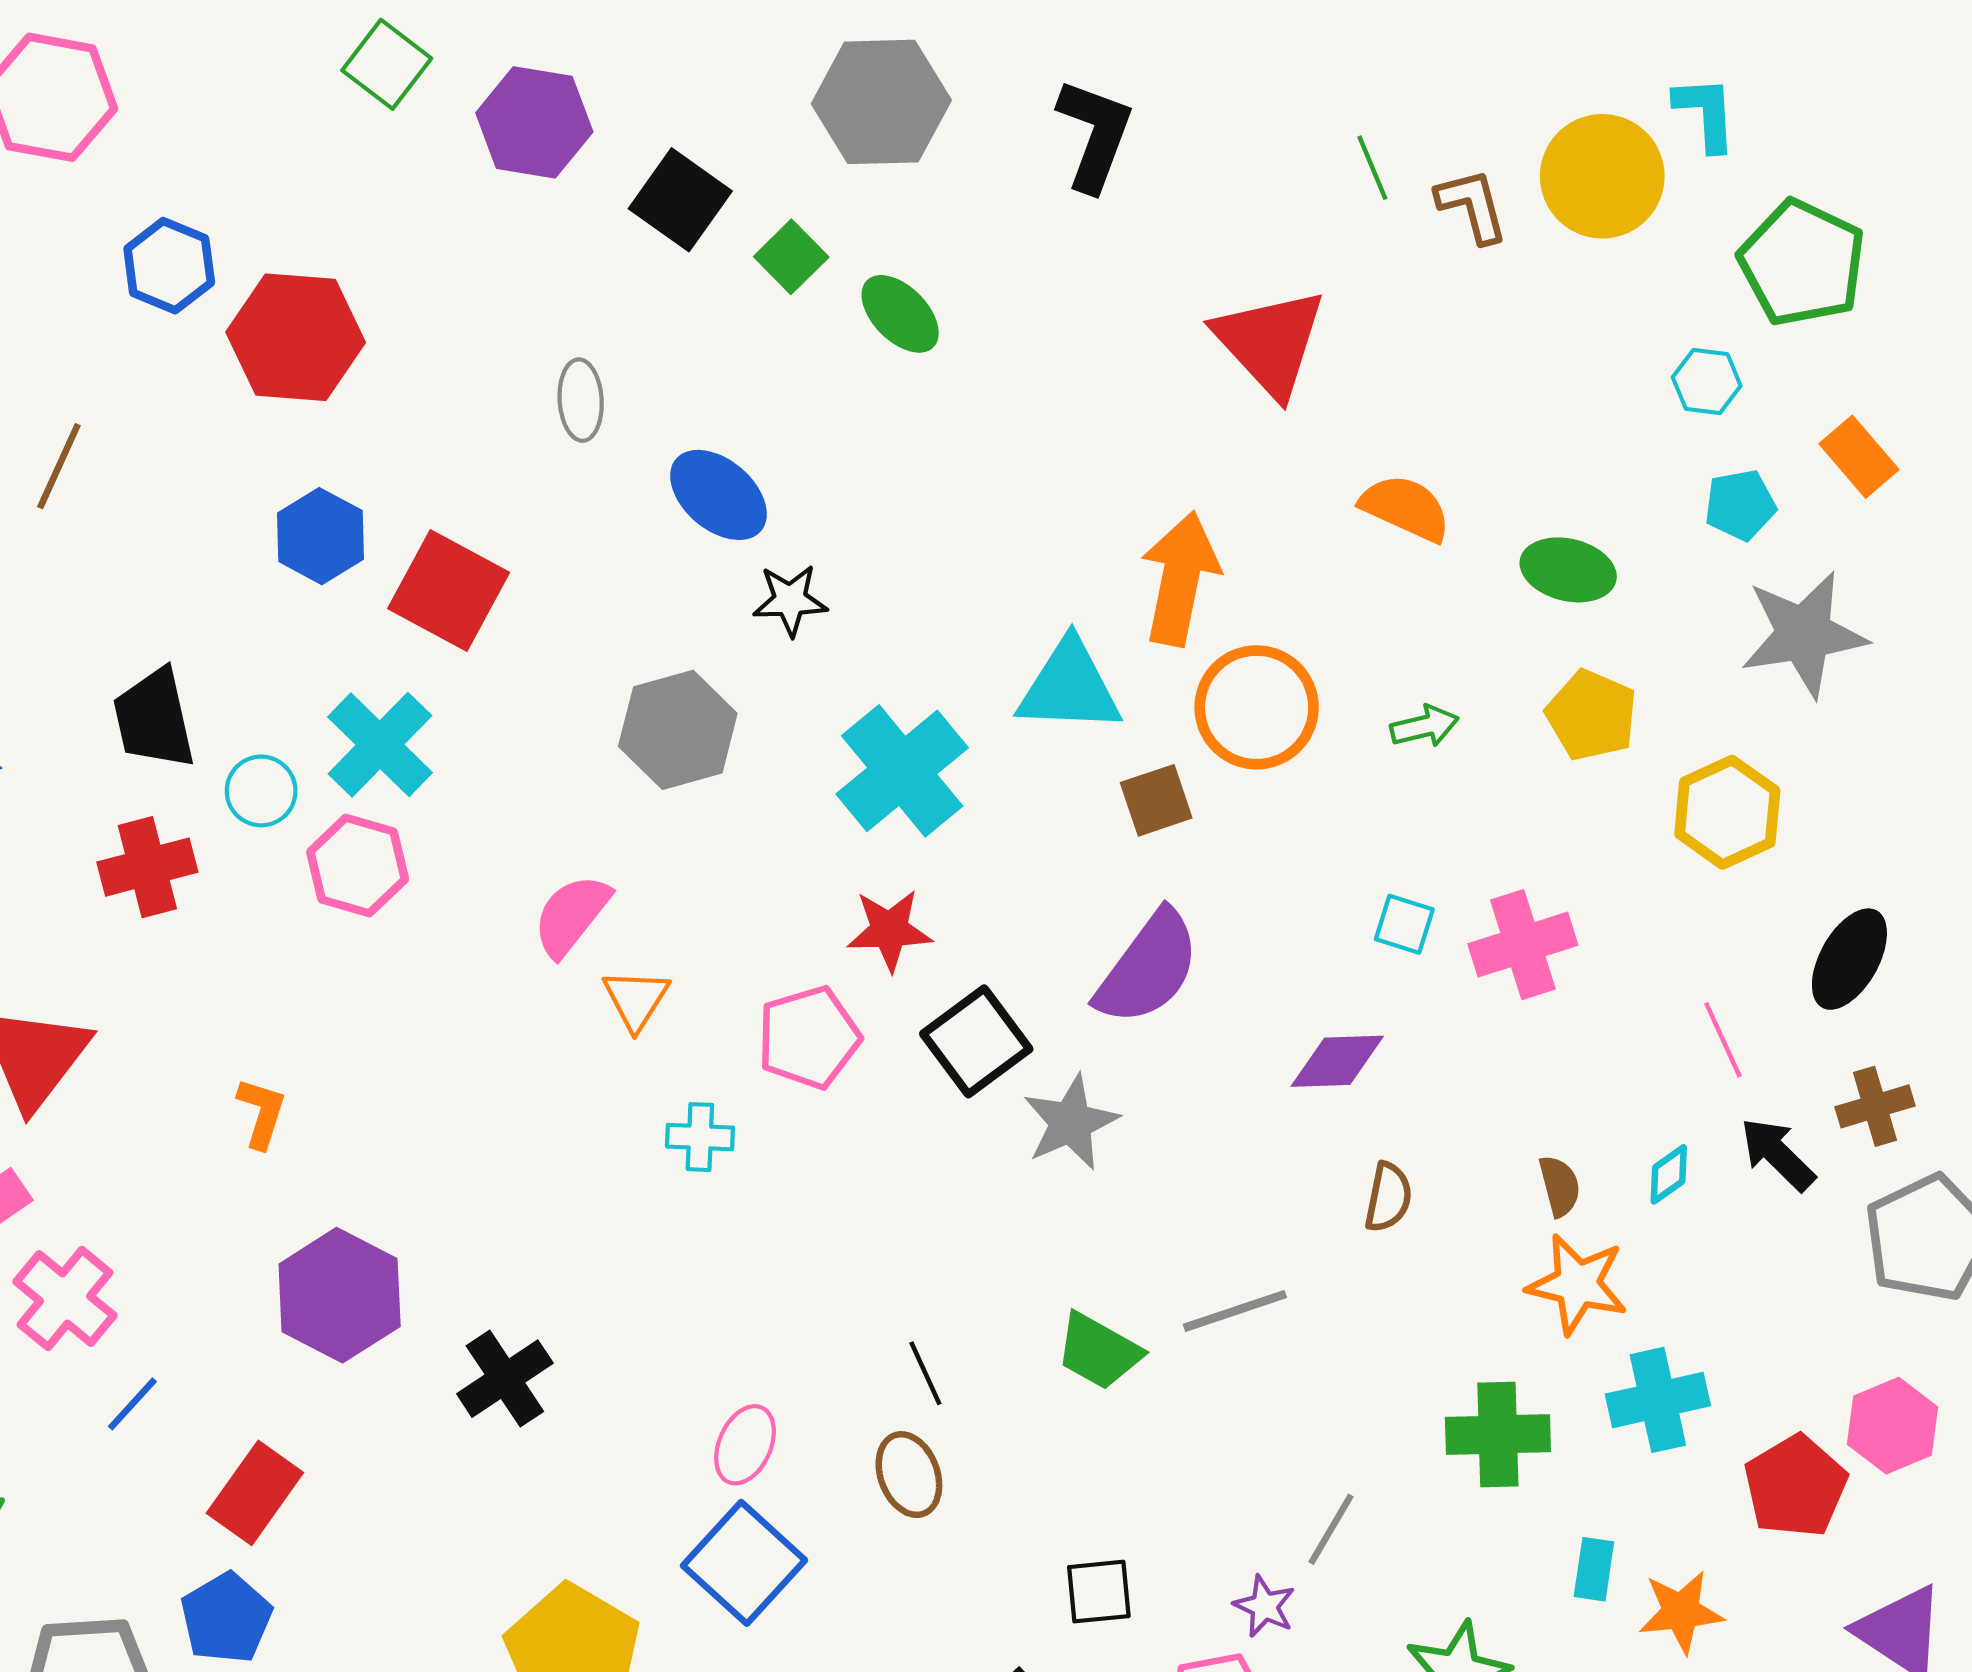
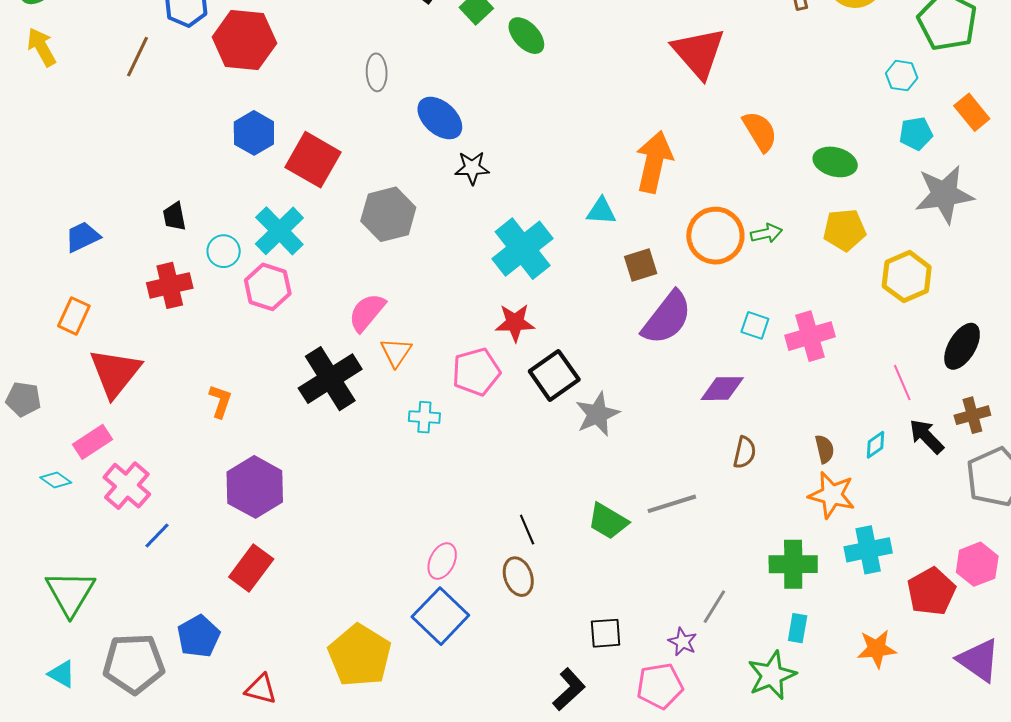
brown line: (59, 466) -> (138, 57), moved
orange semicircle: (1406, 508) -> (760, 131), turned 33
cyan triangle: (1069, 687) -> (601, 211), size x0.6
orange circle: (1257, 707) -> (715, 236), moved
yellow pentagon: (1592, 715) -> (844, 230), turned -30
black trapezoid: (154, 719) -> (174, 216), size x0.6
gray hexagon: (678, 730) -> (388, 214), moved
purple semicircle: (1148, 968) -> (667, 318), moved
black cross: (505, 1379) -> (330, 379), moved, size x1.4
red rectangle: (255, 1493) -> (251, 568), moved
cyan rectangle: (1594, 1569) -> (798, 628), moved

